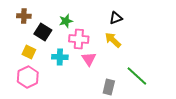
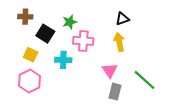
yellow arrow: (113, 40) -> (119, 42), turned 36
pink triangle: (89, 59) -> (110, 70), moved

